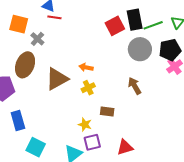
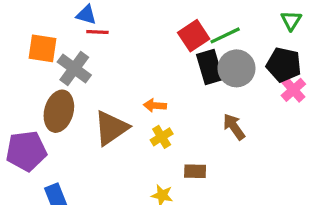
black rectangle: (135, 20) -> (210, 67), moved
green line: (153, 25) -> (225, 35), moved
gray cross: (37, 39) -> (74, 69), size x1.5
black pentagon: (170, 50) -> (284, 65), turned 30

